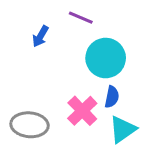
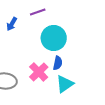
purple line: (81, 18) -> (38, 12), turned -42

